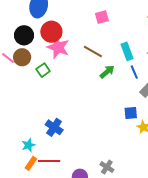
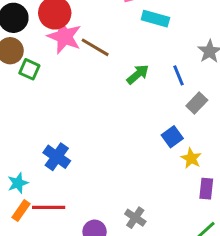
brown line: (93, 51) -> (95, 47), moved
cyan rectangle: (127, 51) -> (155, 19), moved, turned -54
green square: (43, 70) -> (29, 69), moved, turned -32
blue square: (131, 113) -> (172, 137), turned -32

